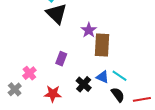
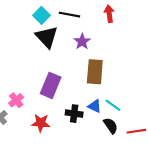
purple star: (89, 30) -> (82, 41), moved
purple rectangle: (61, 59) -> (51, 85), size x1.6
black cross: (84, 84) -> (74, 114), turned -35

